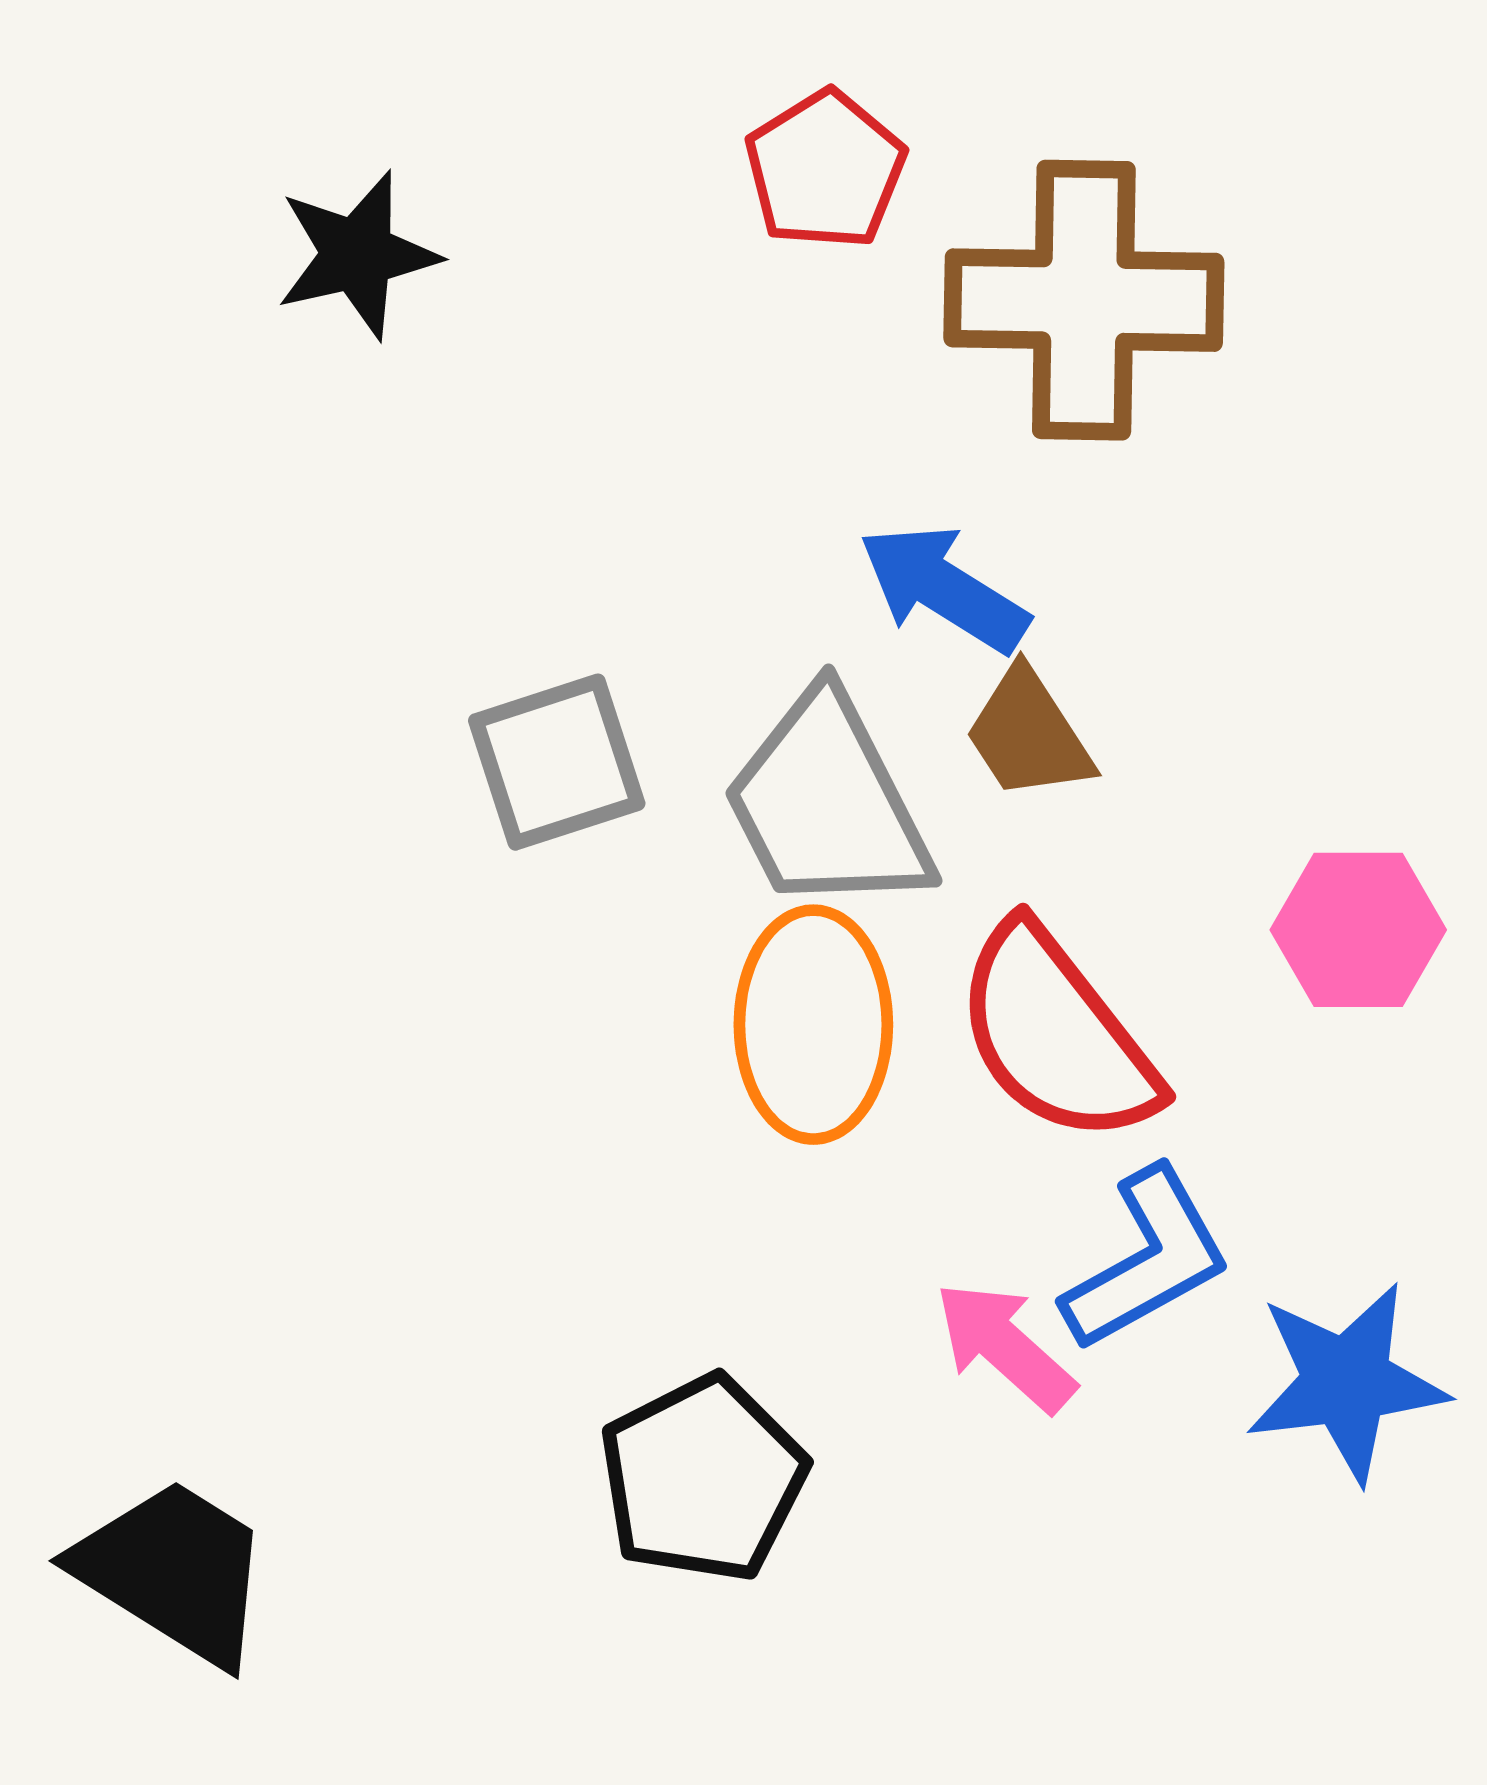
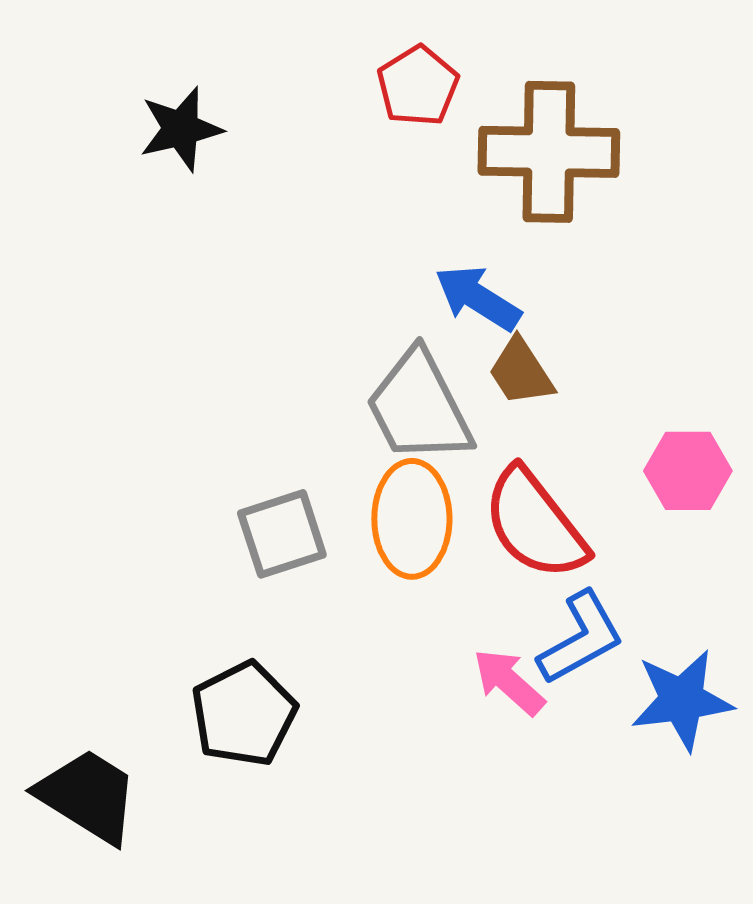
gray square: (557, 762) -> (282, 534), moved
black pentagon: (703, 1479) -> (244, 714), moved

